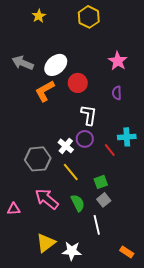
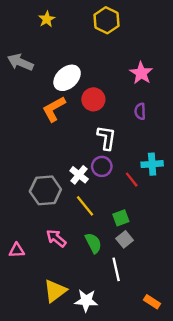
gray arrow: (23, 63) -> (20, 62), moved
pink arrow: (47, 199) -> (56, 238), size x0.7

